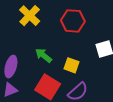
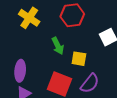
green arrow: (44, 55) -> (58, 46), moved, turned -144

